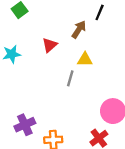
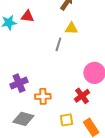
red triangle: (50, 45) -> (27, 16), moved, turned 48

